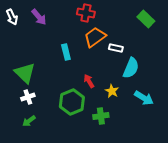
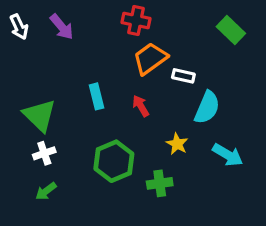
cyan rectangle: (66, 52) -> (96, 96), moved
red arrow: (89, 81) -> (141, 106), moved

